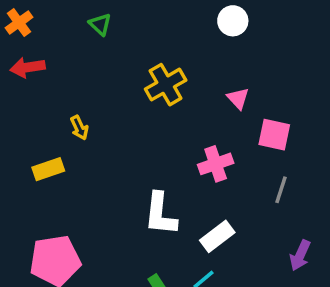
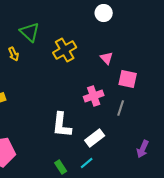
green triangle: (100, 24) -> (30, 32), moved, size x1.5
yellow arrow: (79, 128) -> (14, 54), moved
gray line: (281, 190) -> (121, 108), moved

